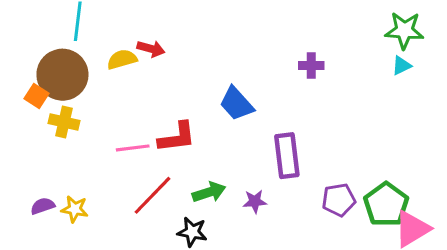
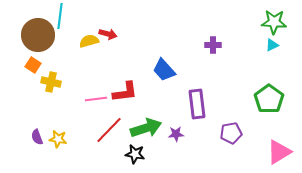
brown circle: (62, 75) -> (38, 35), moved
green arrow: (209, 192) -> (146, 128), size x1.4
green pentagon: (386, 204) -> (269, 99), moved
purple semicircle: (43, 206) -> (37, 137), turned -91

